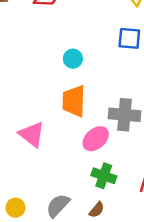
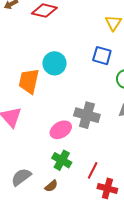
cyan circle: (73, 59) -> (54, 63), size x1.5
orange trapezoid: (74, 101) -> (29, 81), moved

